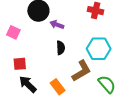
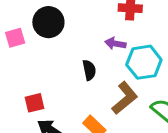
purple arrow: (57, 25) -> (115, 44), moved
pink square: (13, 32) -> (15, 38), moved, turned -32

